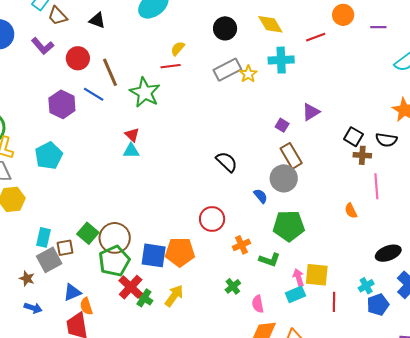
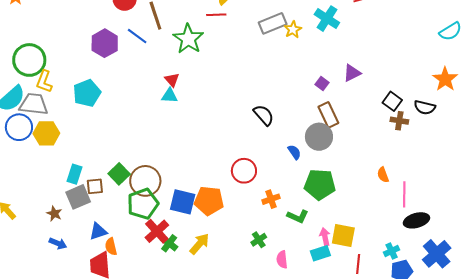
cyan cross: (281, 60) -> (327, 19), turned 30
pink line: (376, 186) -> (404, 194), moved

